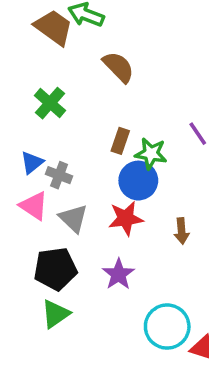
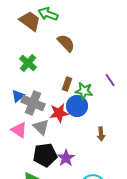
gray cross: (59, 175) -> (33, 103), size x1.6
pink triangle: (34, 206) -> (19, 130), moved
red star: (126, 218) -> (59, 113), moved
black pentagon: (55, 269) -> (45, 155), moved

